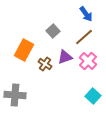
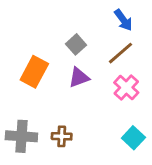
purple triangle: (65, 57) -> (79, 77), moved
brown cross: (45, 64) -> (62, 136), moved, turned -32

